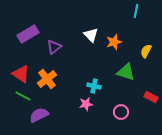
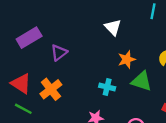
white triangle: (91, 35) -> (113, 27), moved
orange star: (114, 42) -> (127, 59), moved
cyan cross: (94, 86) -> (107, 87), moved

